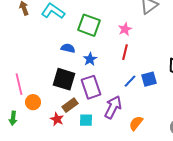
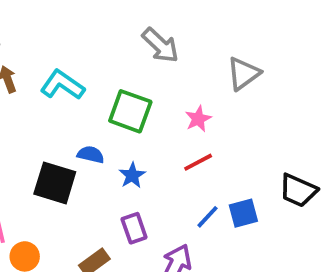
red line: (125, 52) -> (198, 162), turned 49
black square: (64, 79) -> (55, 183), moved
purple rectangle: (91, 87) -> (134, 228), size x0.7

